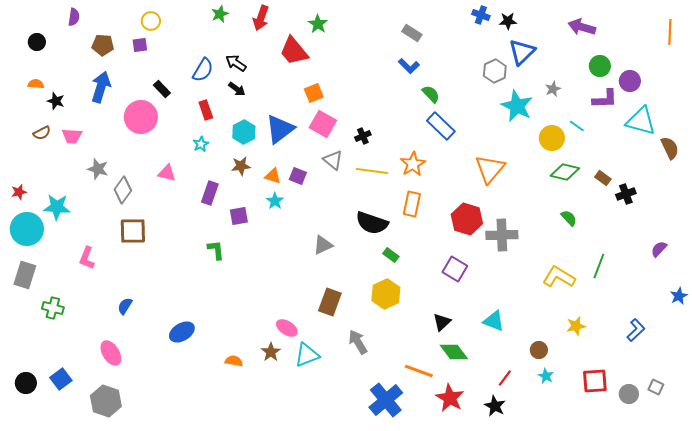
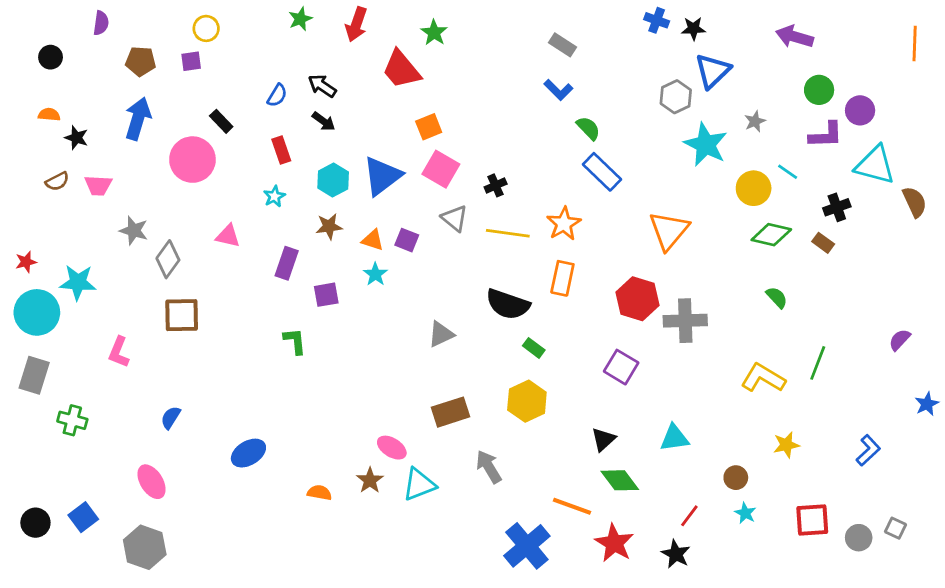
blue semicircle: (203, 70) -> (277, 95), size x0.7
black cross: (626, 194) -> (837, 207), moved
brown rectangle: (330, 302) -> (450, 412), turned 52
cyan triangle: (494, 321) -> (674, 438), turned -30

